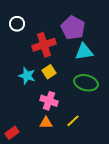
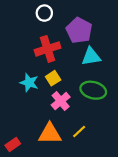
white circle: (17, 24) -> (44, 13), moved
pink cross: (49, 101) -> (61, 101), moved, turned 30
orange triangle: (46, 123) -> (50, 134), size x1.6

